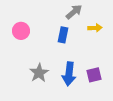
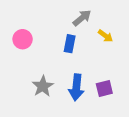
yellow arrow: (95, 28) -> (105, 36), turned 40

